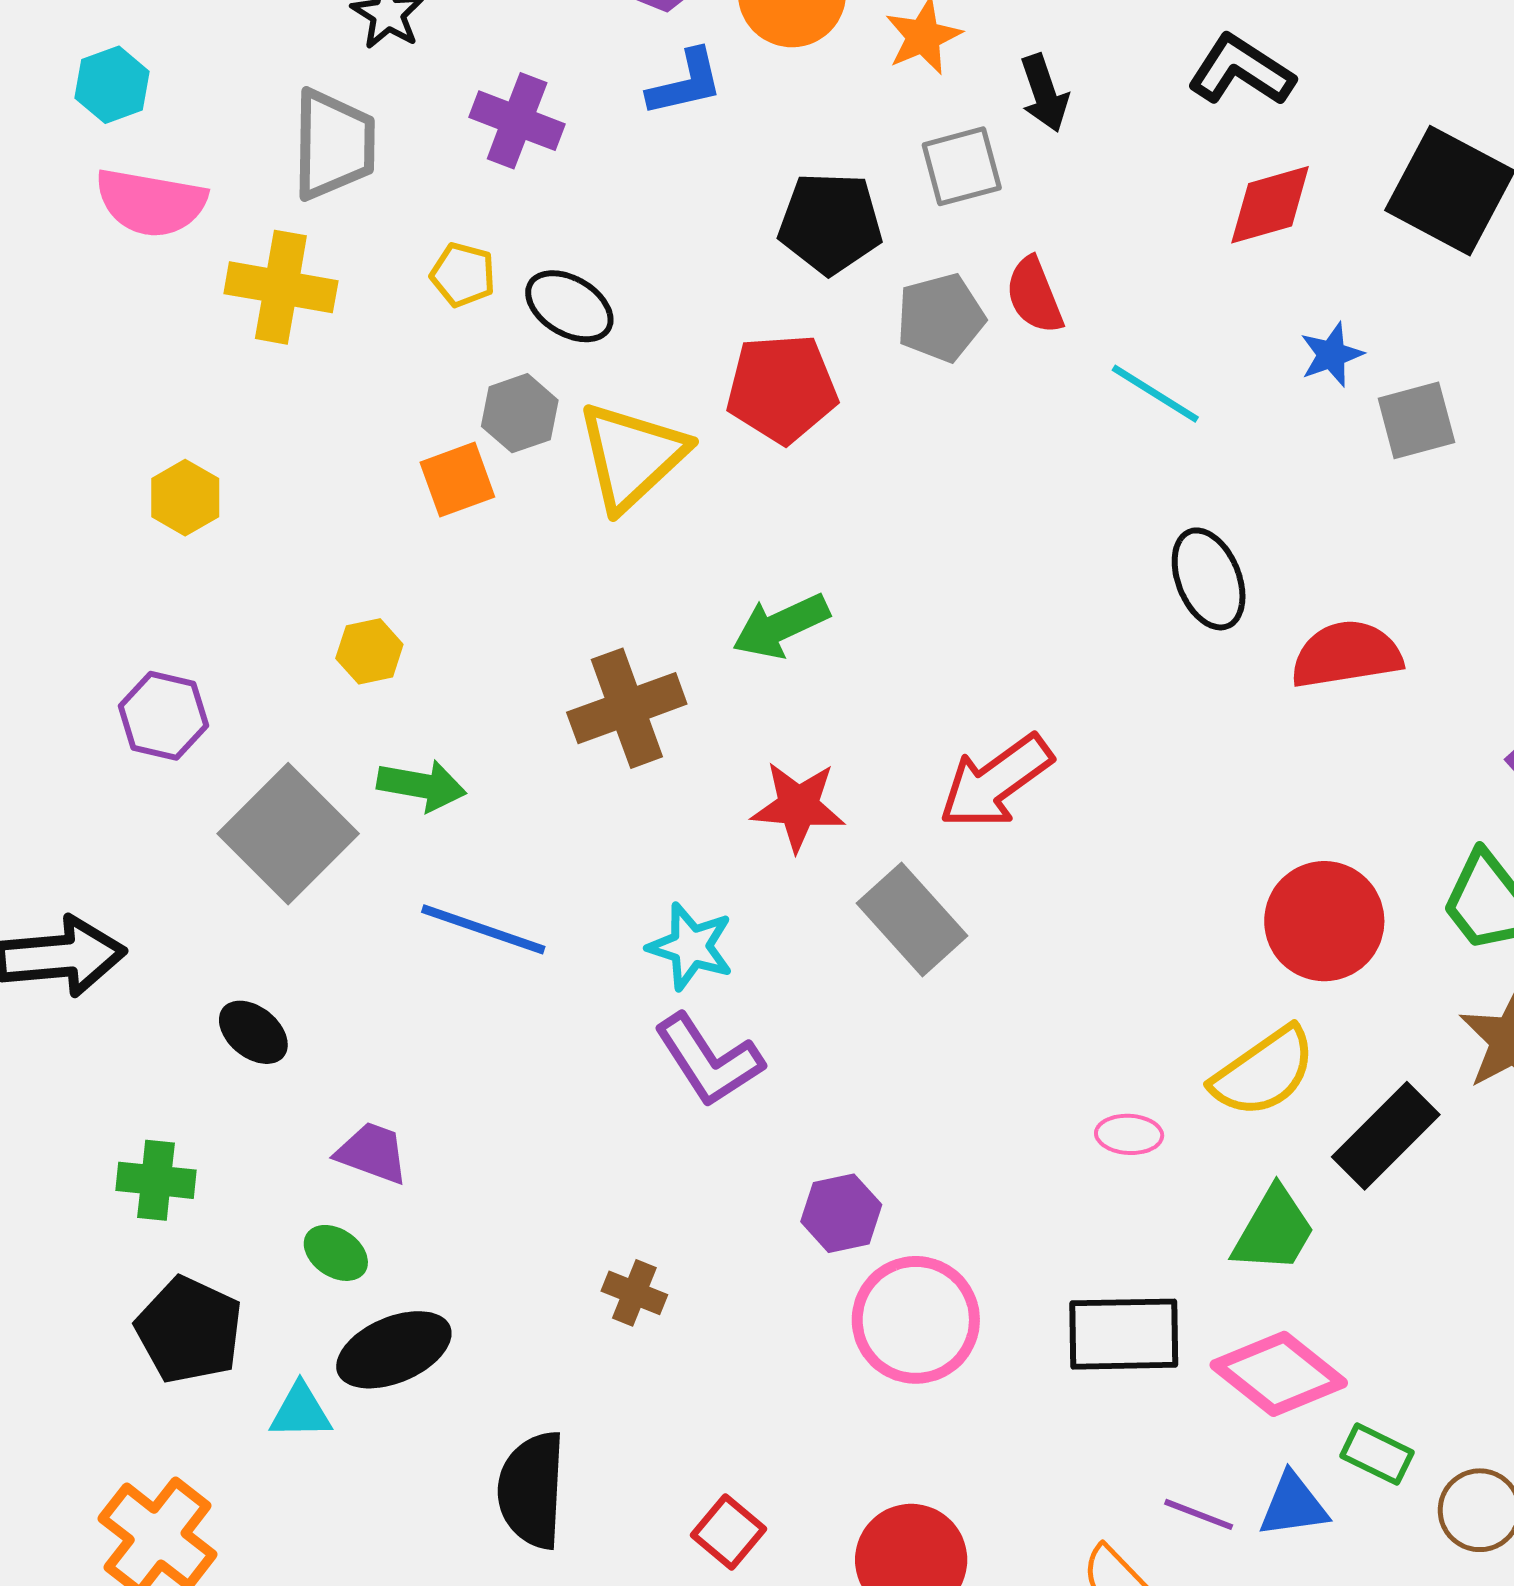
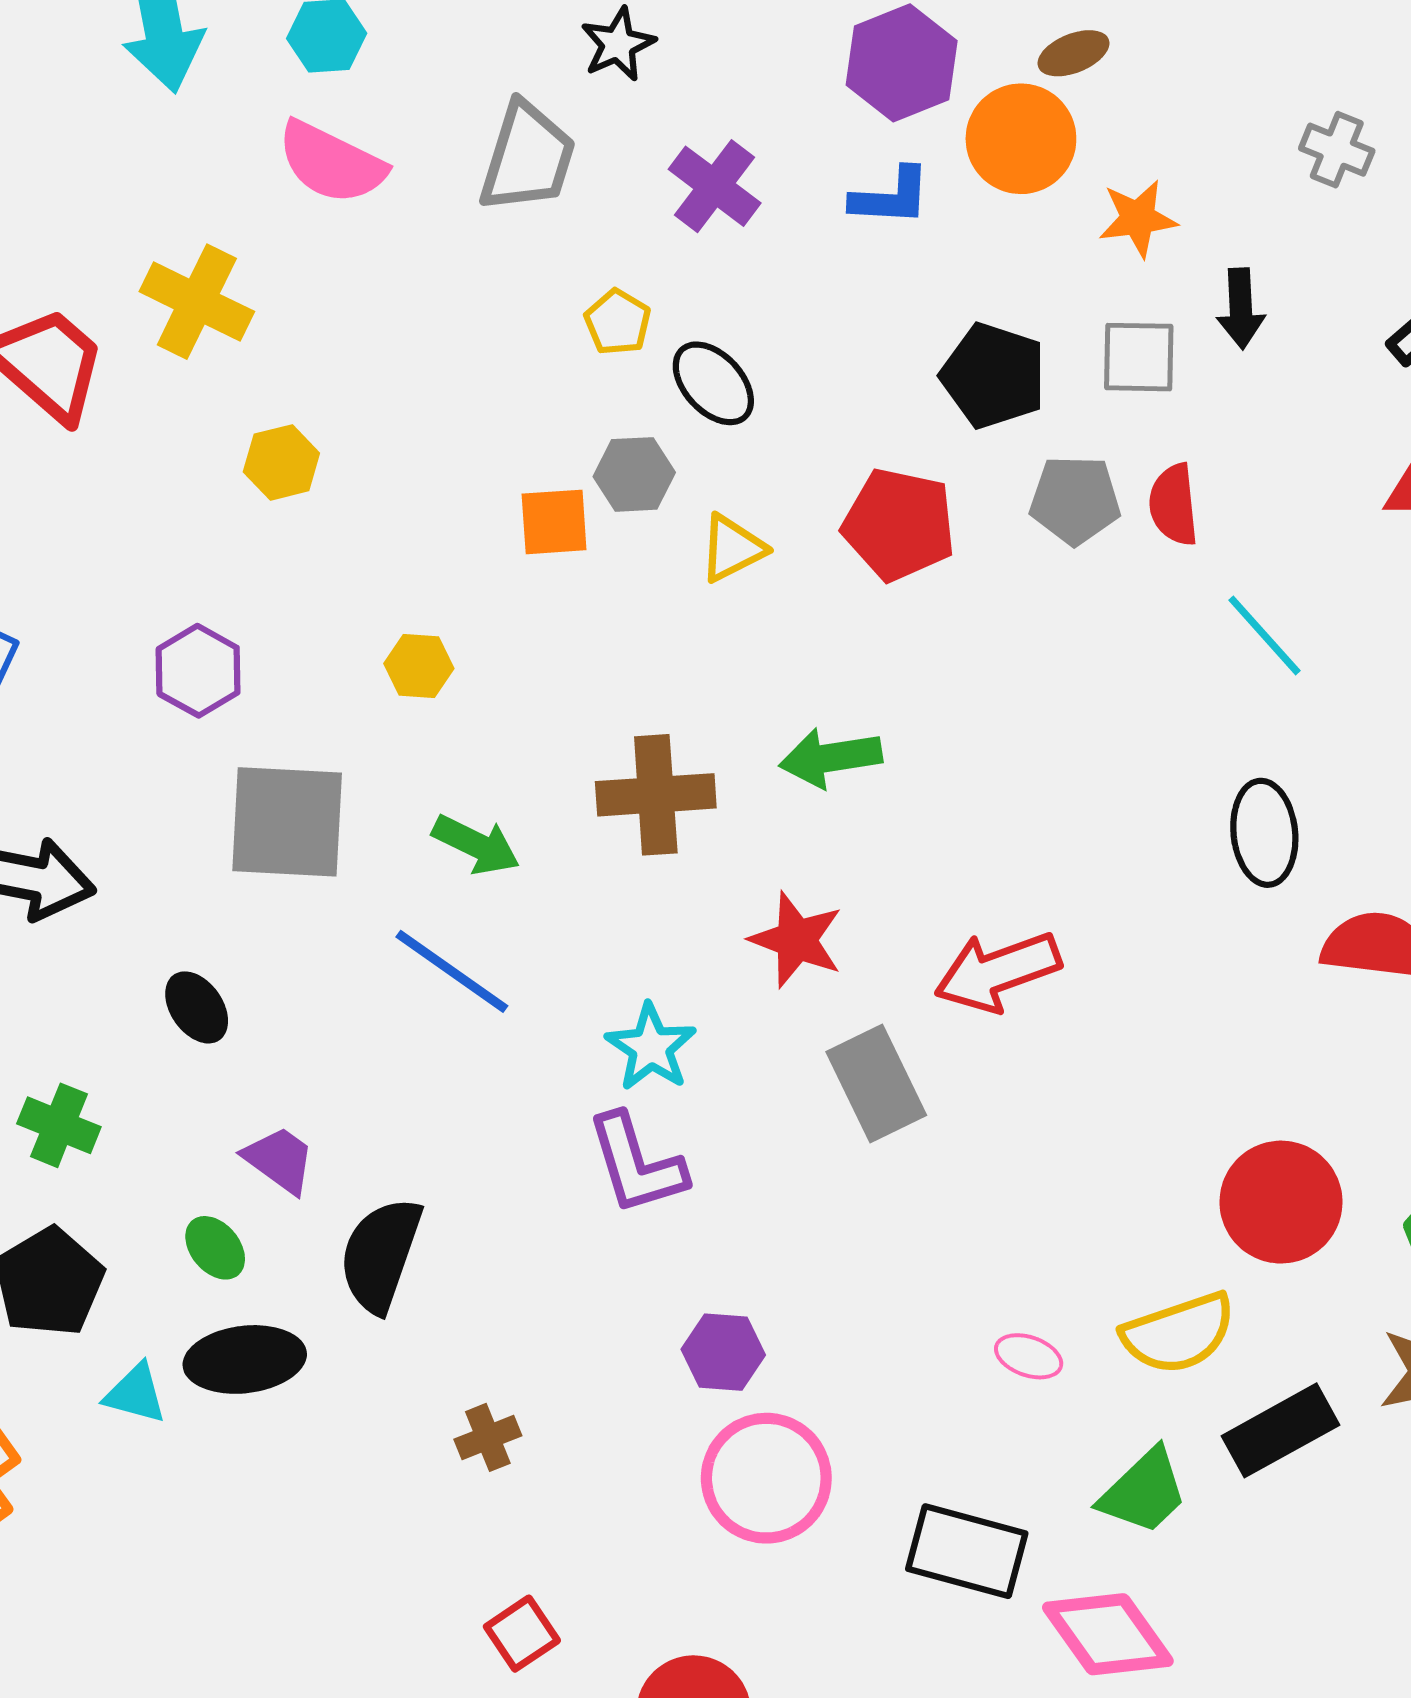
yellow cross: (281, 287) -> (197, 302), moved
yellow triangle: (632, 456) -> (732, 548), size x0.6
green arrow: (422, 785) -> (476, 845), moved
gray square: (288, 834) -> (287, 822), turned 32
brown cross: (634, 1293) -> (488, 1437), moved, turned 30
black semicircle: (532, 1490) -> (381, 1255), moved

